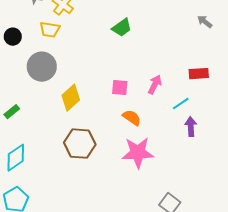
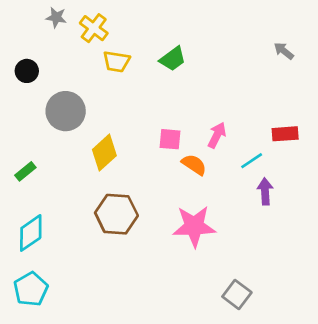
yellow trapezoid: (50, 30) -> (116, 62), moved
red rectangle: (199, 74) -> (285, 134), moved
orange semicircle: (132, 118) -> (194, 165), moved

